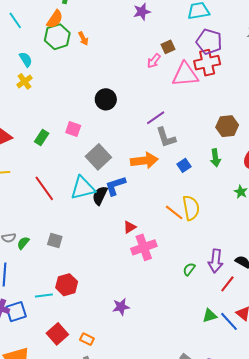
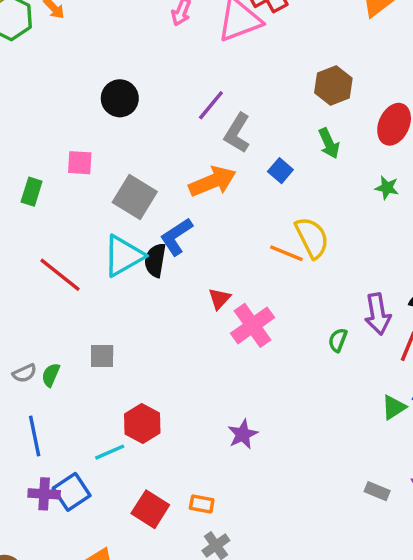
gray L-shape: (166, 137) -> (237, 133), turned 65

